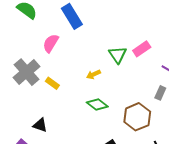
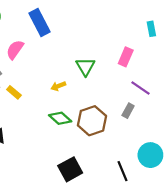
pink rectangle: (142, 49) -> (126, 57), moved, turned -36
brown hexagon: (137, 117) -> (92, 121), moved

